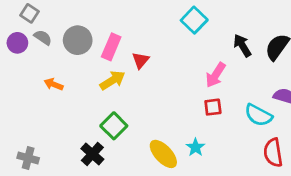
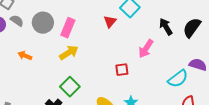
red triangle: (141, 60) -> (110, 22), moved
red square: (213, 107) -> (122, 70), moved
cyan semicircle: (258, 115) -> (178, 79), turned -65

